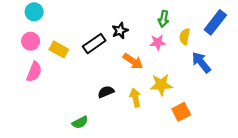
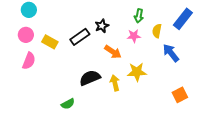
black semicircle: (106, 92) -> (90, 78), size x1.5
orange square: (181, 112) -> (180, 95), moved

